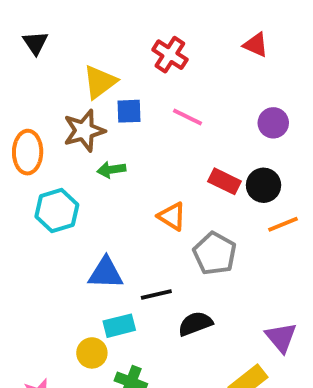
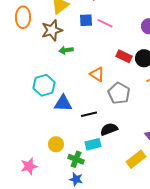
blue square: (129, 111) -> (86, 20), moved
orange ellipse: (28, 152) -> (23, 17), moved
cyan hexagon: (57, 211) -> (44, 85), moved
cyan rectangle: (119, 326) -> (93, 144), moved

